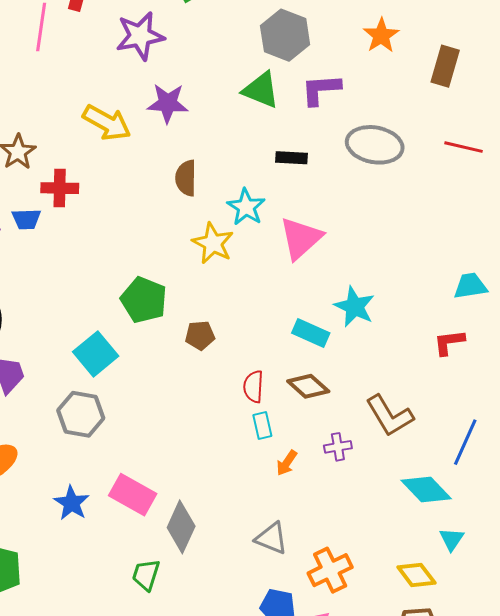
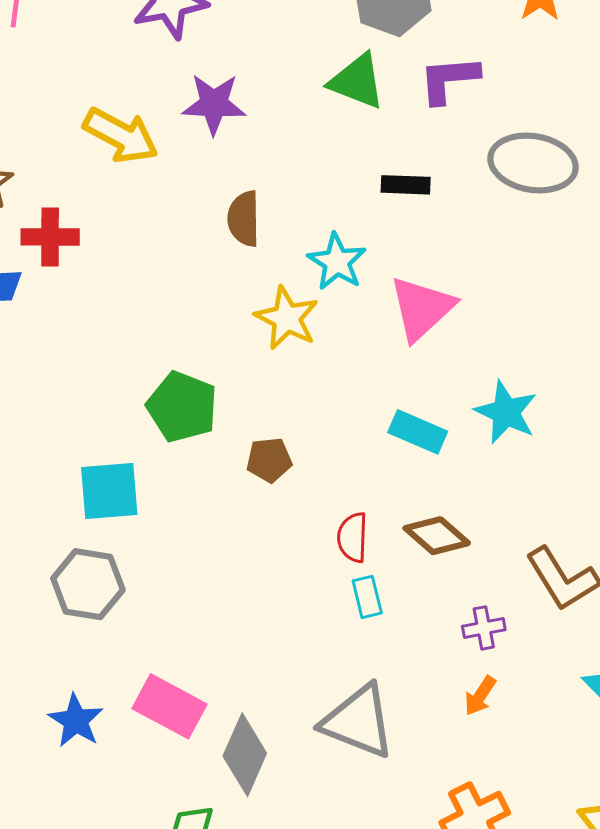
cyan rectangle: (311, 333) -> (418, 432), moved
cyan square: (96, 354) -> (109, 491), turned 36
orange arrow: (287, 463) -> (480, 696), moved
gray triangle: (271, 538) -> (358, 721), moved, size x1.5

